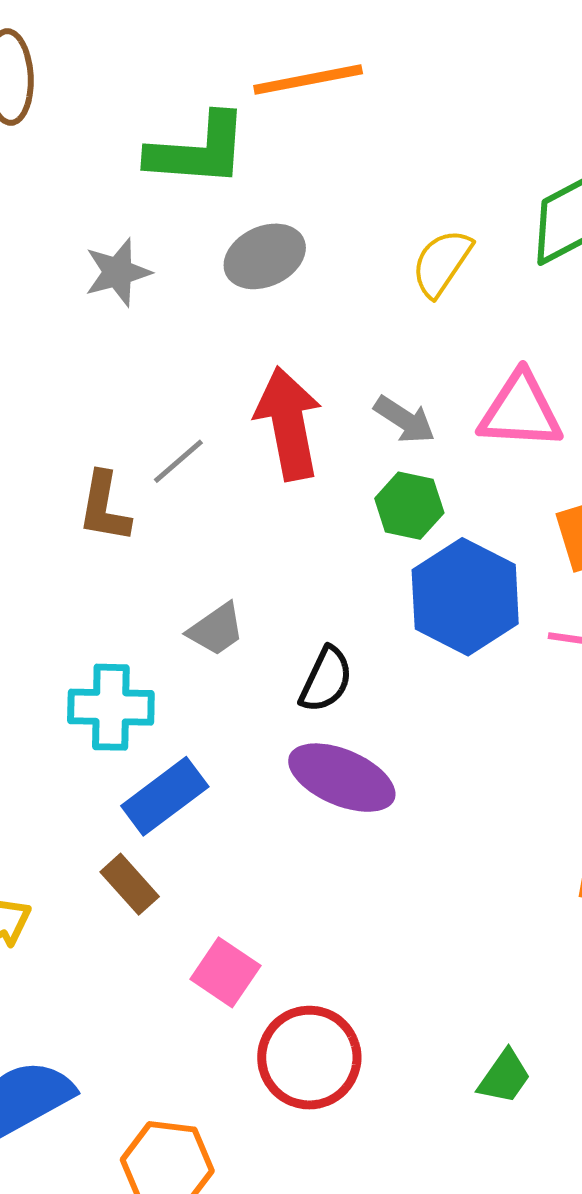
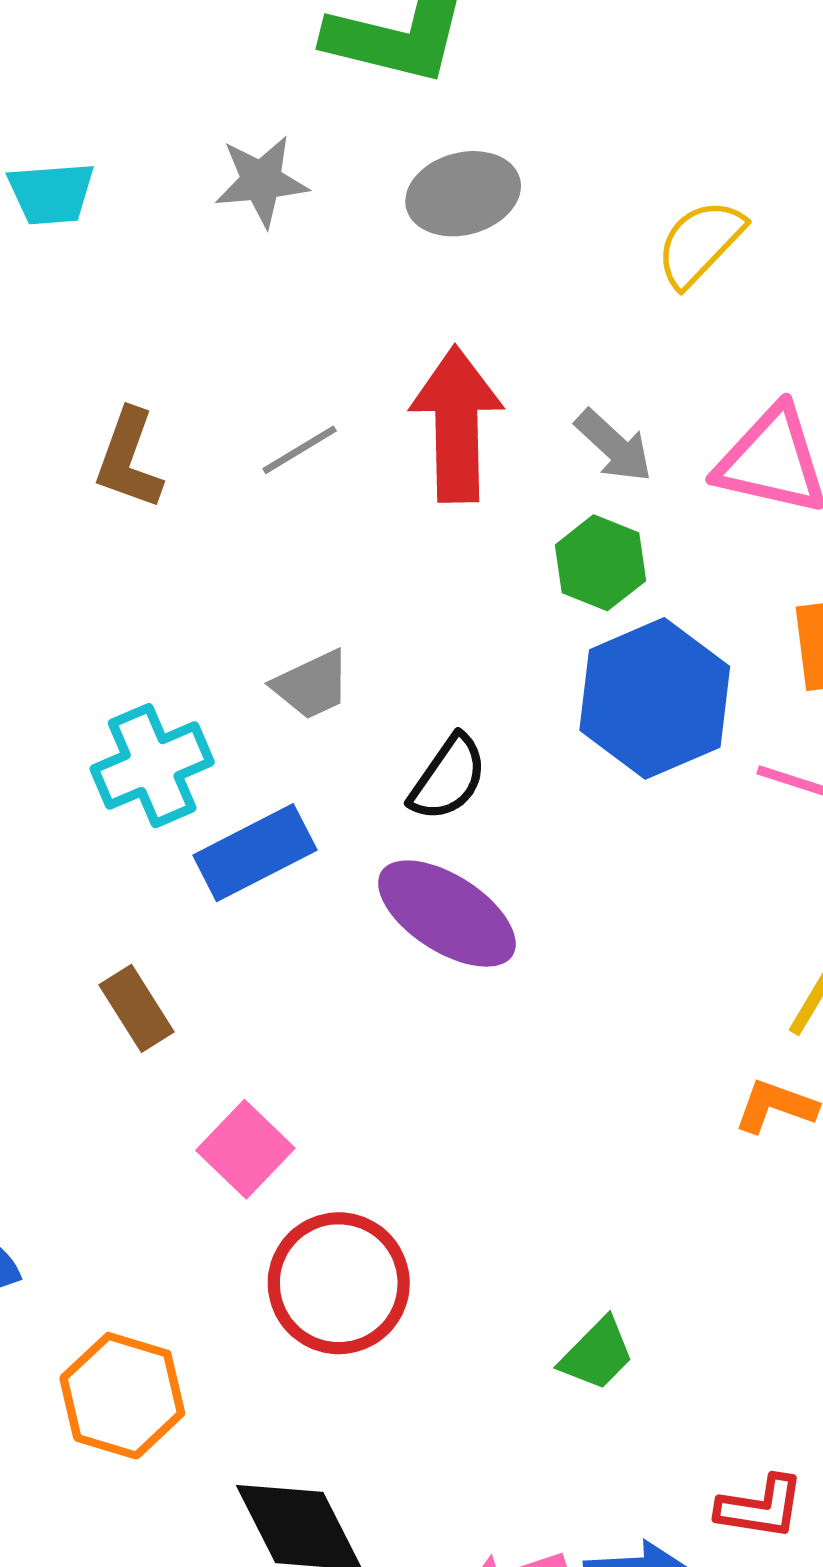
brown L-shape: (104, 507) -> (129, 459), moved
cyan cross: (111, 707) -> (152, 766), turned -34
blue rectangle: (165, 796) -> (255, 853), moved

